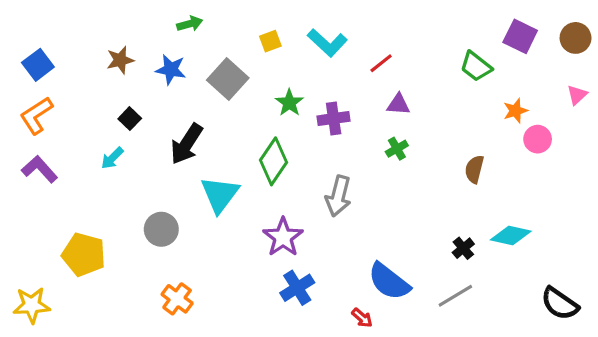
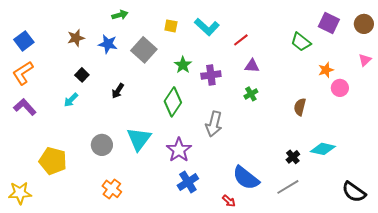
yellow square: (270, 41) -> (171, 26), turned 32
black arrow: (187, 144) -> (118, 91), size x0.6
cyan triangle: (220, 194) -> (139, 139), moved

